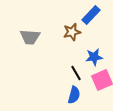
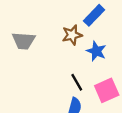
blue star: (94, 57) -> (96, 51), moved, turned 30

